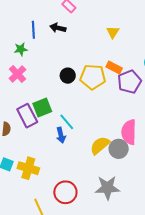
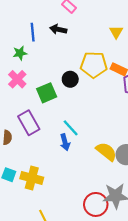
yellow pentagon: (93, 77) -> (94, 65), moved
green square: (42, 108) -> (47, 93), moved
yellow semicircle: (100, 145) -> (106, 152), turned 80
red circle: (65, 192) -> (96, 204), moved

